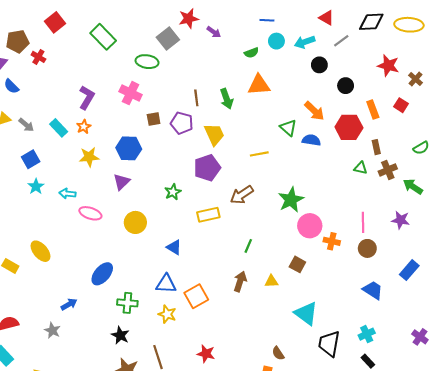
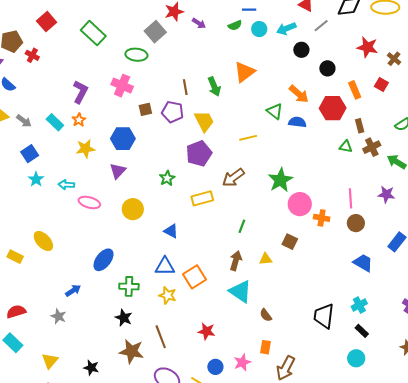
green semicircle: (251, 53) -> (235, 25), moved
orange triangle: (259, 85) -> (245, 72), turned -30
cyan triangle: (306, 313) -> (240, 291), moved
brown semicircle: (278, 353) -> (266, 315), moved

